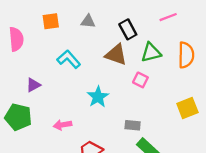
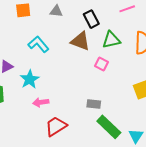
cyan star: (98, 97) -> (30, 79), moved
pink arrow: (63, 125) -> (41, 102), moved

